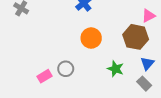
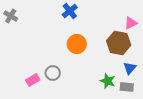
green star: (116, 69) -> (108, 81), moved
gray rectangle: (144, 84) -> (127, 87), turned -40

